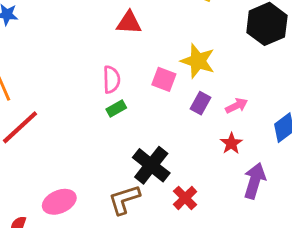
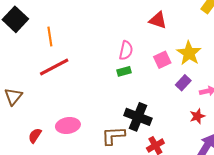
red triangle: (129, 23) -> (158, 20), moved
pink square: (164, 79) -> (162, 60), turned 30
black cross: (151, 165) -> (138, 117), turned -32

